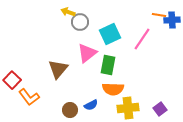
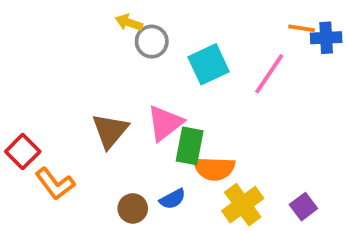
pink triangle: (87, 53) -> (165, 123), moved
green rectangle: (108, 65) -> (190, 146), moved
yellow cross: (128, 108) -> (243, 205), turned -30

